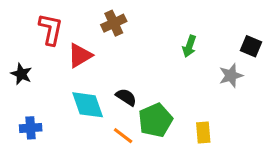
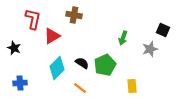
brown cross: (114, 23) -> (74, 15), turned 35
green arrow: (189, 46) -> (123, 38), moved
cyan diamond: (88, 105) -> (57, 68), turned 65
green pentagon: (155, 120) -> (105, 65), moved

